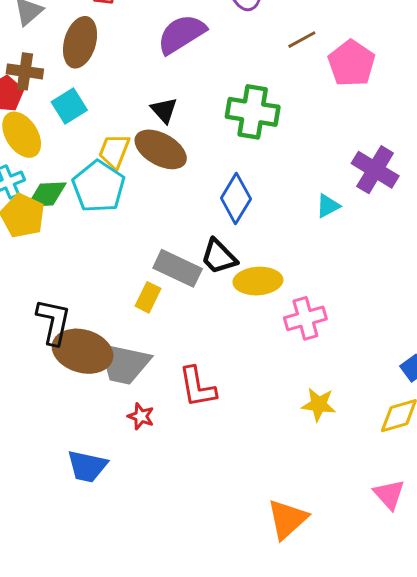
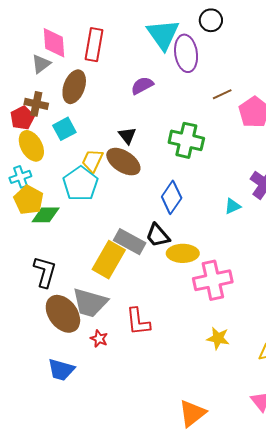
purple semicircle: (182, 34) -> (142, 86), size x0.7
green diamond: (47, 195) -> (46, 215), moved
yellow rectangle: (148, 297) -> (109, 260), size x1.8
pink cross: (305, 318) -> (213, 280), size x1.4
brown ellipse: (83, 351) -> (63, 314), moved, turned 33

